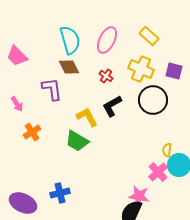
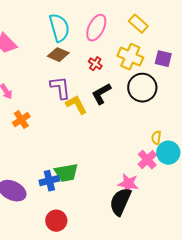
brown diamond: (69, 67) -> (58, 55), turned -40
purple L-shape: (52, 89) -> (60, 88), moved
green trapezoid: (77, 141) -> (66, 173), moved, turned -40

